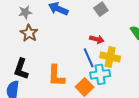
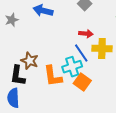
brown star: (29, 33) -> (30, 61), moved
cyan cross: (100, 74) -> (72, 67), moved

